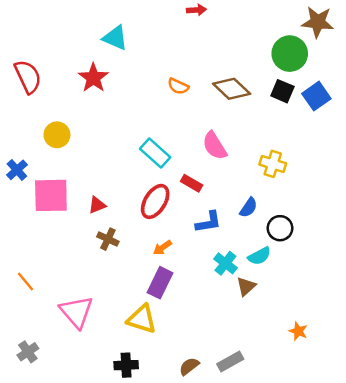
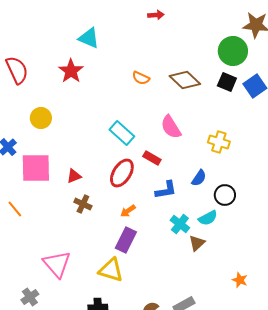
orange line: (25, 281) -> (15, 209), moved
gray cross: (28, 352) -> (30, 297), moved

